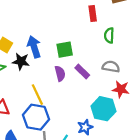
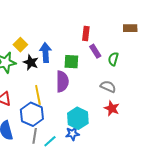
red rectangle: (93, 13) -> (86, 34), moved
purple rectangle: (82, 71) -> (95, 51), moved
purple semicircle: (60, 74) -> (62, 81), size x1.5
cyan hexagon: (104, 109) -> (78, 118), moved

